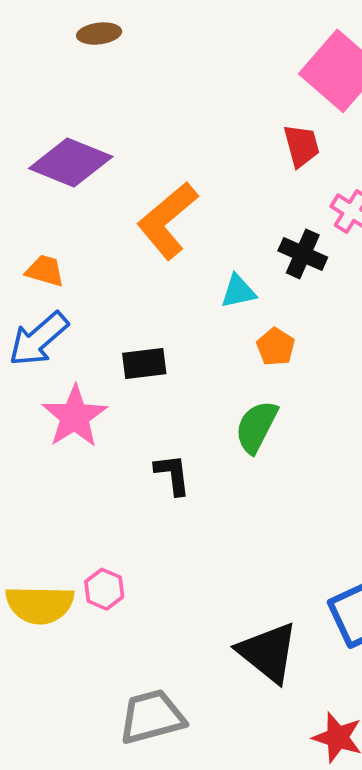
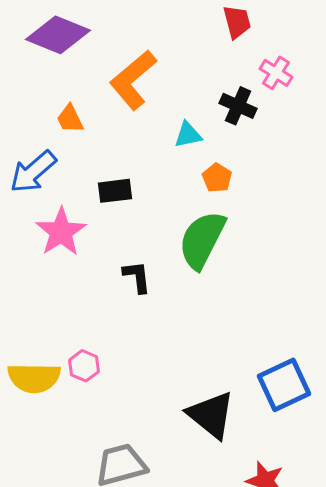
orange trapezoid: (45, 271) -> (70, 119), moved, turned -132
green semicircle: (256, 427) -> (202, 240), size x1.4

